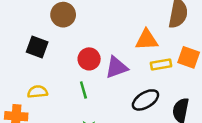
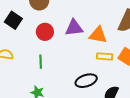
red circle: (89, 59) -> (45, 32), moved
purple triangle: (116, 67) -> (74, 28), moved

